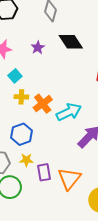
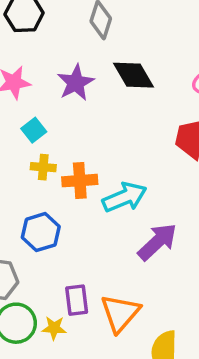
purple star: (38, 48) -> (76, 83), size x1.5
orange cross: (43, 104) -> (80, 181), turned 30
yellow star: (26, 160) -> (54, 328), moved

